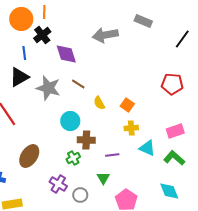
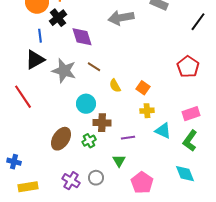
red pentagon: (172, 84) -> (188, 67), turned 30
brown ellipse: (29, 156) -> (61, 139), moved
green L-shape: (174, 158) -> (190, 141), turned -95
purple cross: (58, 184) -> (71, 181), moved

